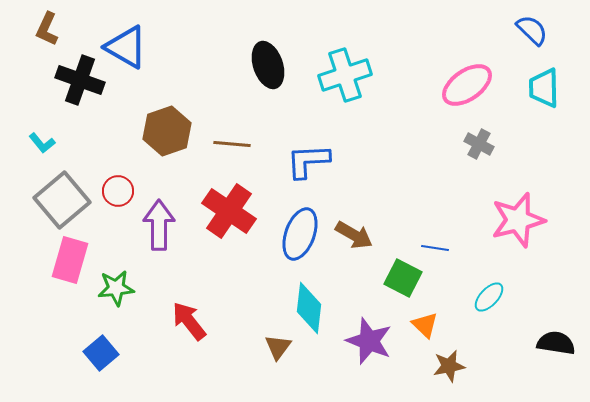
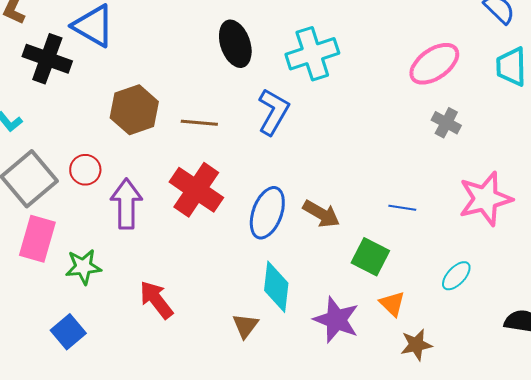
blue L-shape: (308, 161) -> (273, 112), moved, turned 123
blue line: (435, 248) -> (402, 208), moved

